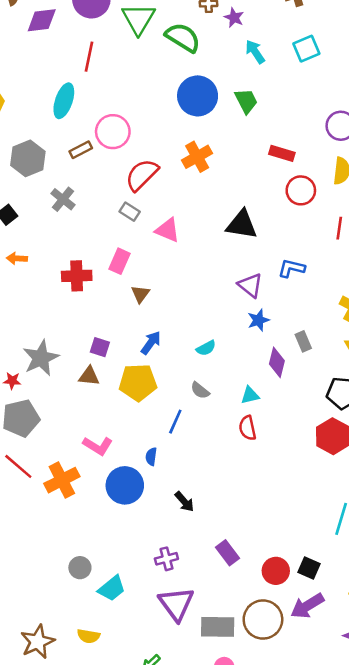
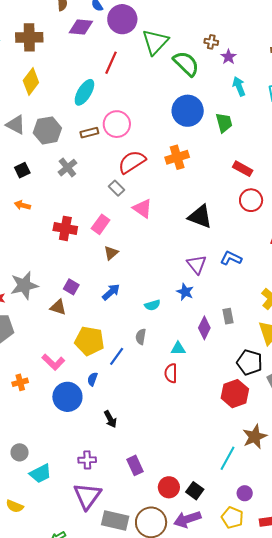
blue star: (258, 320) -> (185, 292), moved, turned 30
yellow pentagon: (138, 382) -> (89, 341), moved
gray semicircle: (200, 390) -> (141, 337), turned 49
orange cross: (62, 480) -> (20, 382), size x0.6

